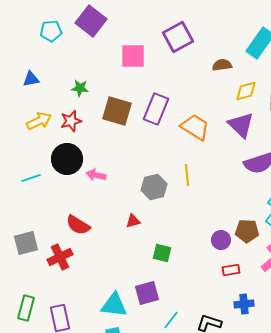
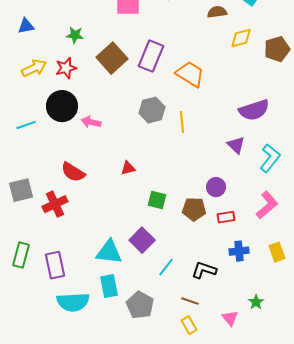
brown square: (117, 111) -> (112, 58), turned 32
purple triangle: (241, 125) -> (236, 145), moved, size x0.7
gray hexagon: (154, 187) -> (152, 110), moved
brown pentagon: (247, 231) -> (194, 209), moved
purple square: (147, 293) -> (142, 240), turned -30

